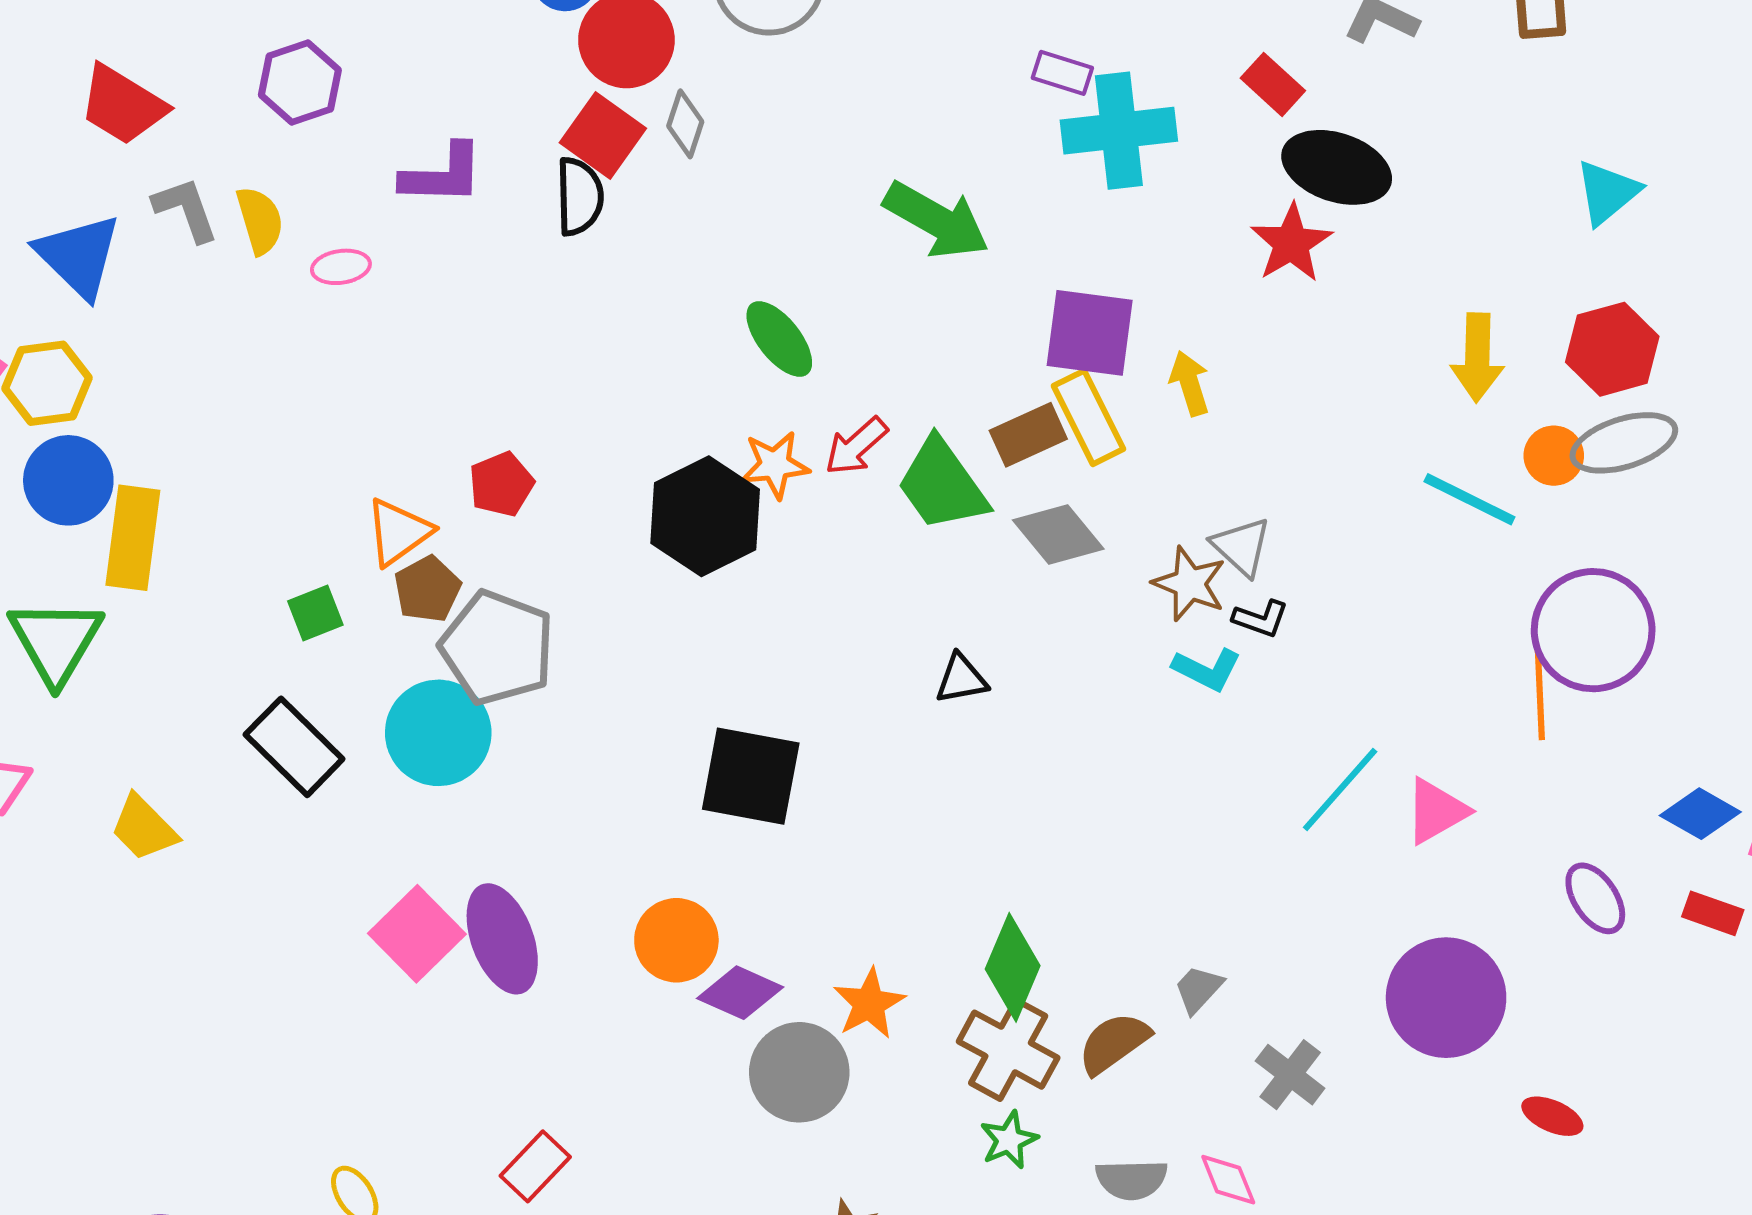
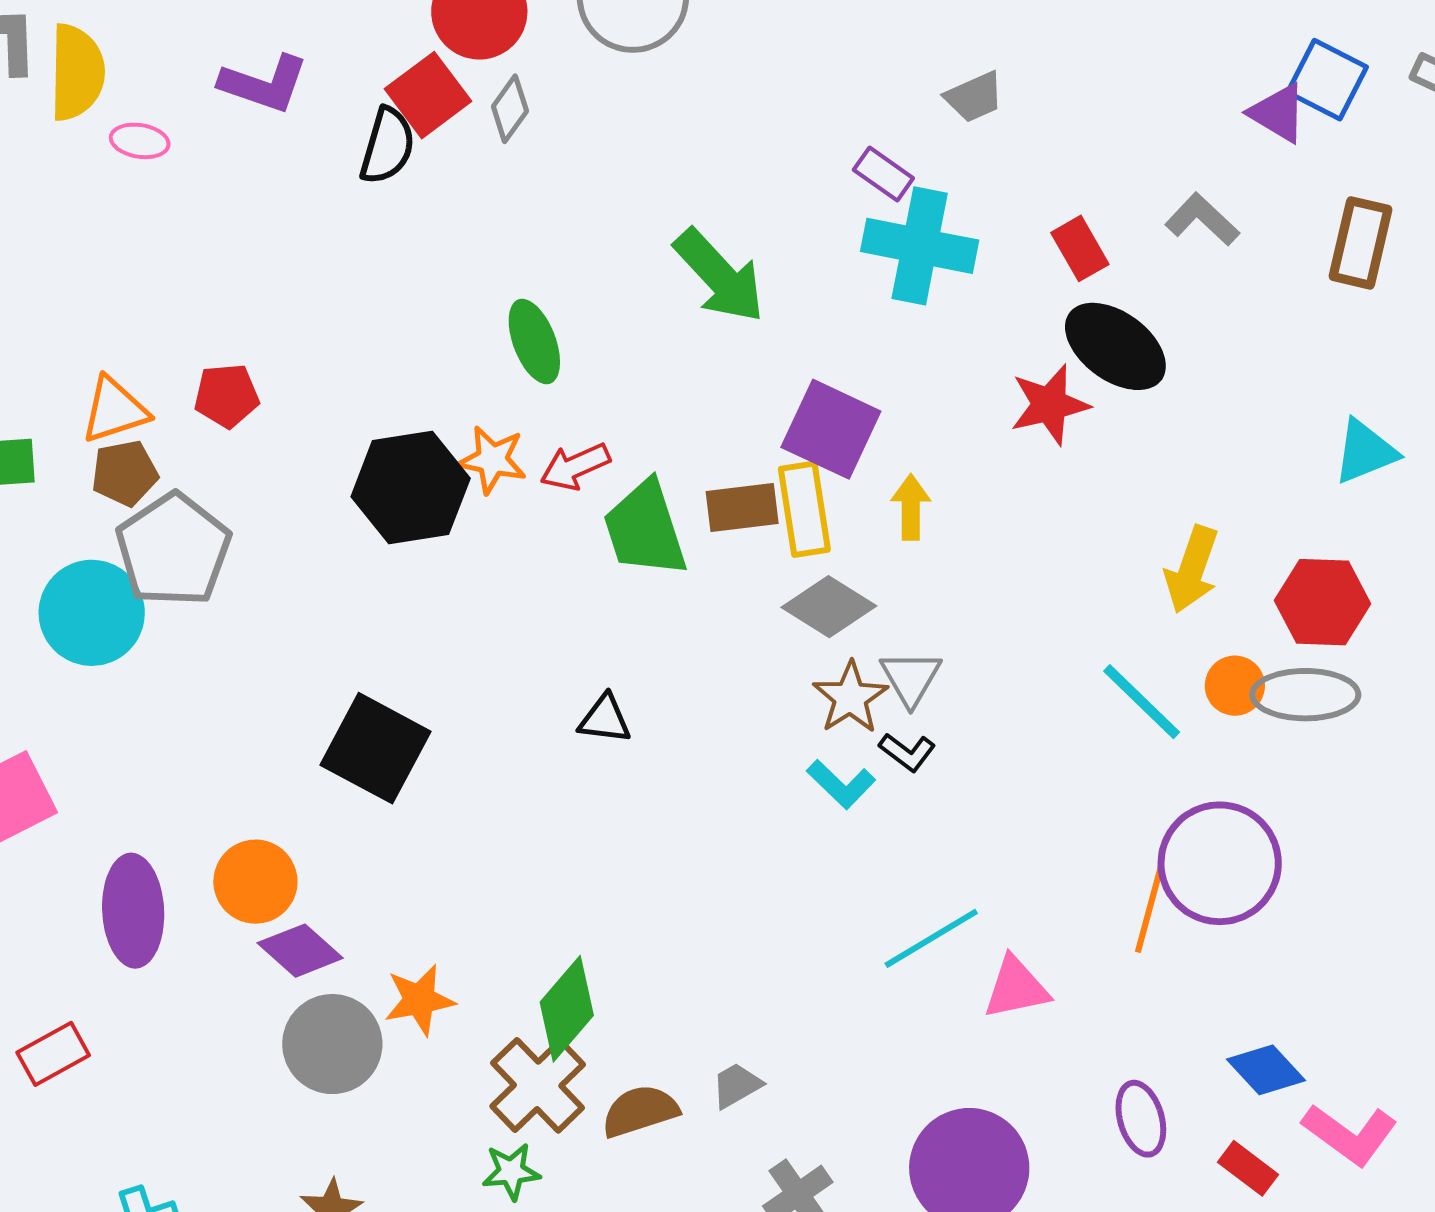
yellow semicircle: (260, 220) -> (77, 72), size x1.4
gray diamond: (1058, 534) -> (829, 607), moved, turned -36
purple ellipse: (502, 939) -> (133, 911), moved

